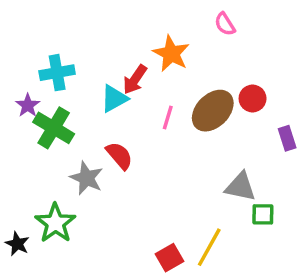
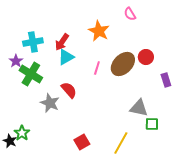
red arrow: (135, 79) -> (62, 42), moved
green star: (55, 223) -> (22, 133), moved, size x0.7
red square: (170, 258) -> (82, 142), moved

